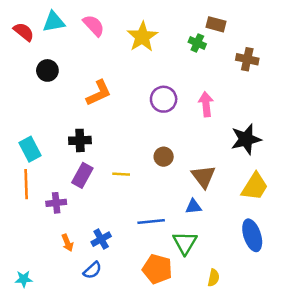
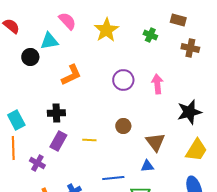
cyan triangle: (54, 22) -> (49, 41), moved
brown rectangle: (216, 24) -> (178, 20), moved
purple cross: (56, 203) -> (37, 163), turned 35

